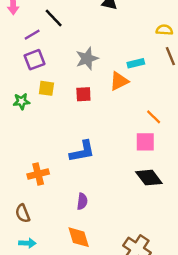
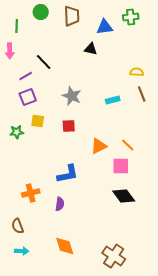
gray star: (87, 58) -> (72, 96), turned -30
orange triangle: (119, 81) -> (99, 146), moved
purple semicircle: (82, 201) -> (60, 204), moved

